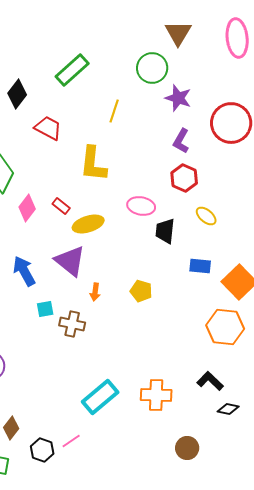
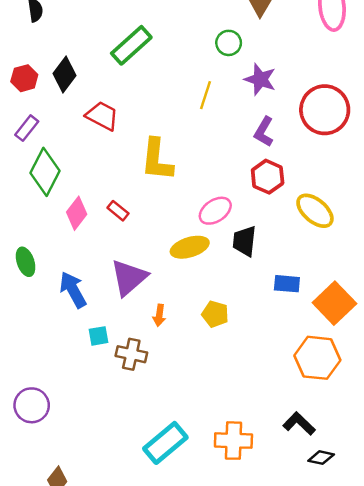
green circle: (152, 68) -> (229, 43), size x0.7
yellow line: (114, 111) -> (206, 95), moved
pink ellipse: (141, 206) -> (215, 211), turned -44
yellow ellipse: (206, 216) -> (315, 211), moved, size x1.5
yellow ellipse: (88, 224) -> (190, 247), moved
purple triangle: (70, 261) -> (129, 278), turned 40

